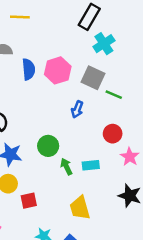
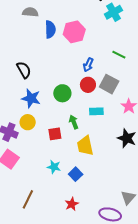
gray square: (93, 78) -> (109, 84), moved
red circle: (113, 134) -> (88, 85), moved
green arrow: (66, 167) -> (74, 122), moved
red square: (29, 201) -> (55, 134), moved

